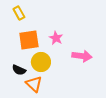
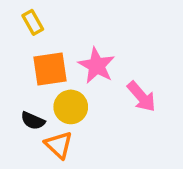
pink star: (56, 38) -> (97, 66), size x1.5
pink arrow: (82, 56) -> (141, 97), turned 42

